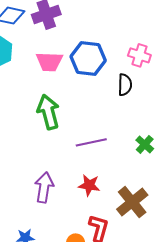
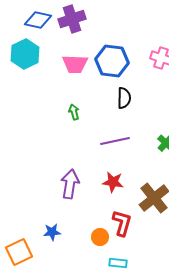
black semicircle: (125, 85) -> (124, 98), moved
green arrow: (48, 112) -> (74, 112), size x0.5

